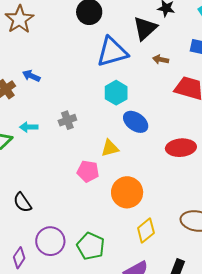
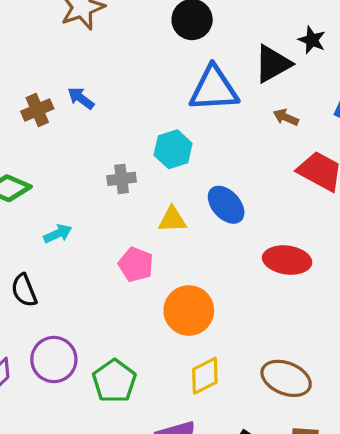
cyan hexagon: (116, 93) -> (173, 149), moved
cyan arrow: (29, 127) -> (58, 234), moved, turned 144
yellow triangle: (110, 148) -> (172, 220), moved

